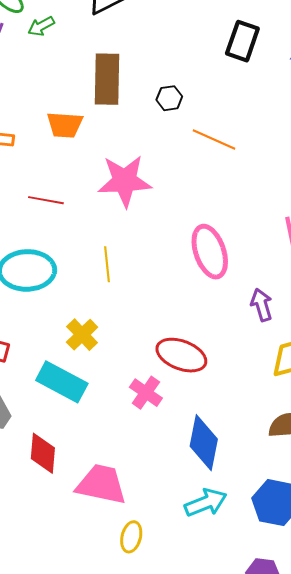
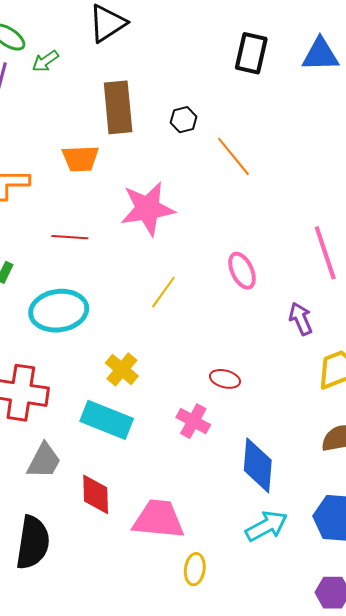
orange line: (214, 140) -> (234, 156), turned 33
pink ellipse: (210, 252) -> (242, 271), size x0.7
yellow line: (107, 264) -> (163, 292), moved, turned 48
red ellipse: (181, 355) -> (225, 379), size x0.6

